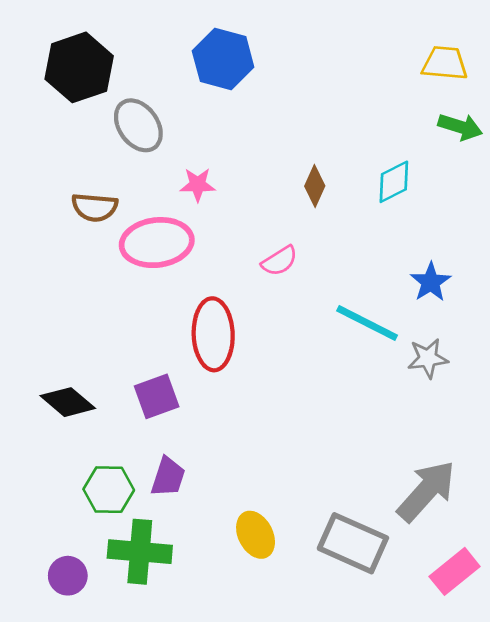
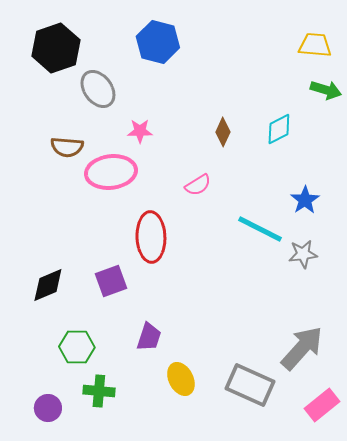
black diamond: (68, 402) -> (48, 285), turned -63
purple trapezoid: (168, 477) -> (149, 337), moved
green cross: (140, 552) -> (99, 391), size x0.7

